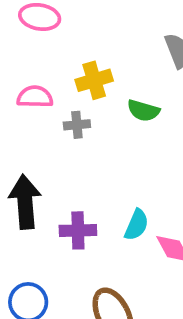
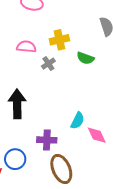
gray cross: (77, 125) -> (48, 64), turned -32
purple cross: (78, 230) -> (47, 140), moved

